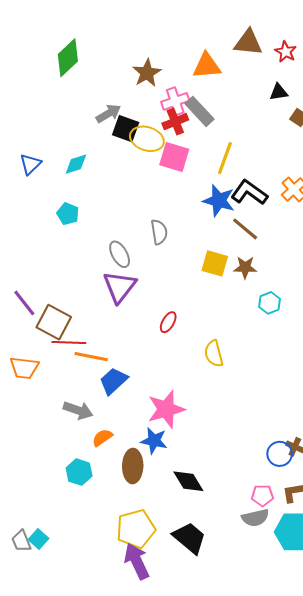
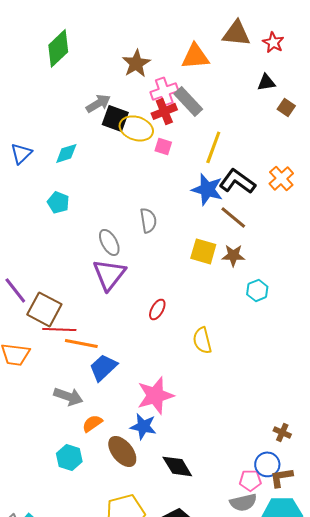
pink square: (174, 157) -> (163, 146), size x0.6
blue circle: (280, 454) -> (267, 464), moved
brown ellipse: (133, 466) -> (122, 451), turned -40

